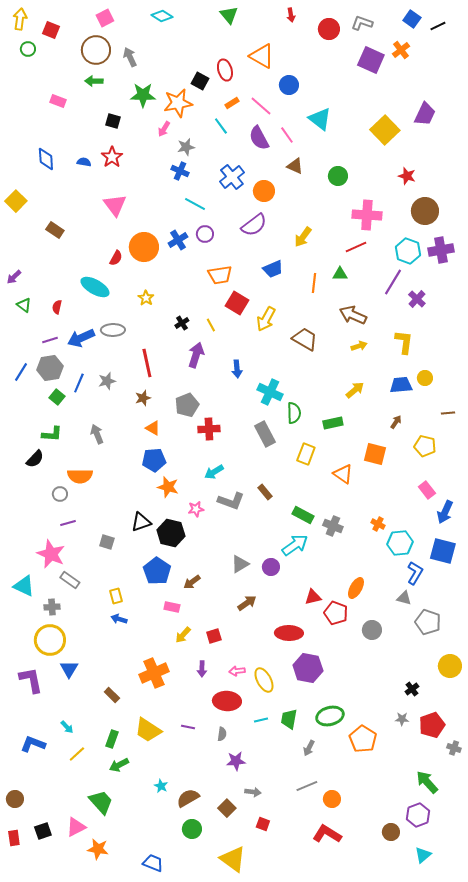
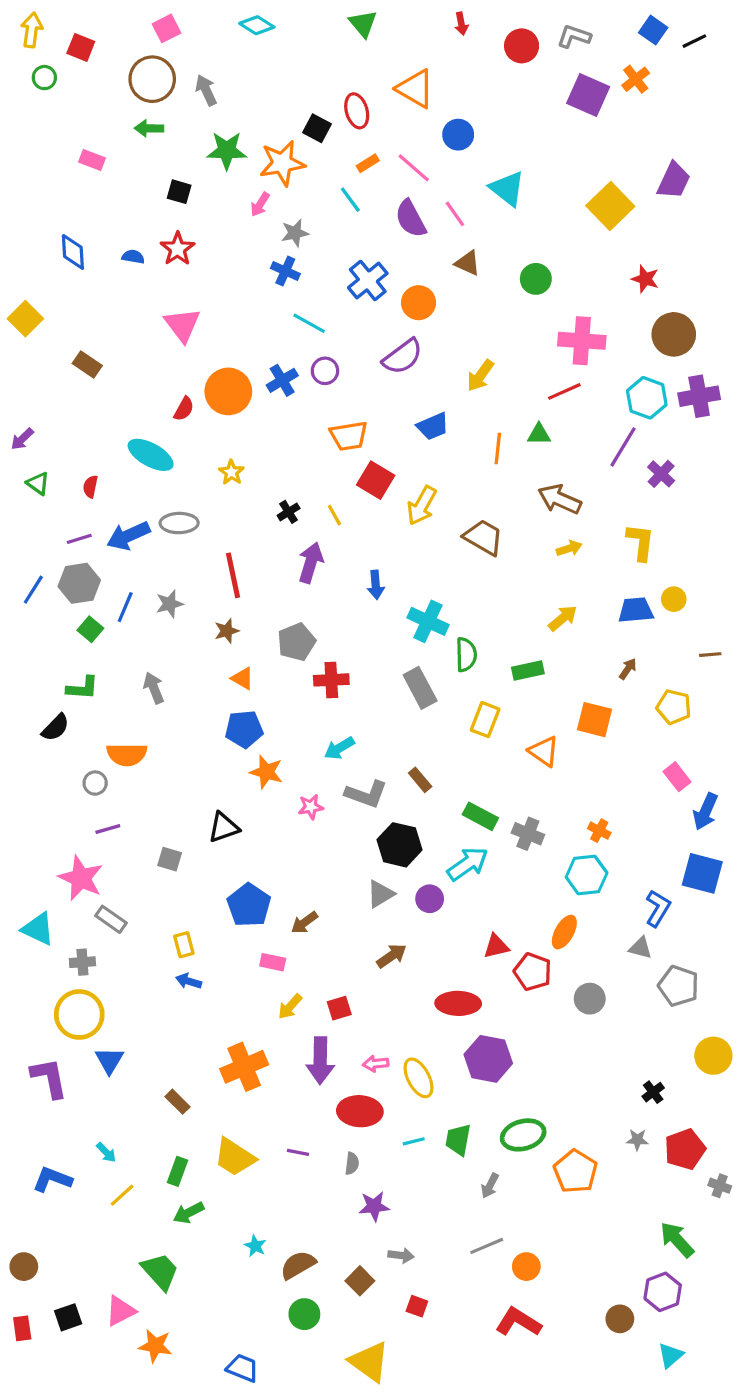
black hexagon: (171, 533) -> (399, 845), moved
cyan hexagon: (400, 543) -> (587, 875), moved
purple arrow: (202, 669) -> (320, 1060), size x1.8

